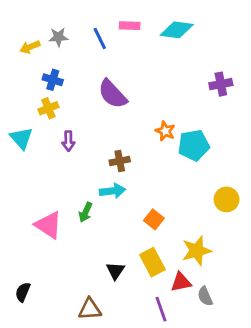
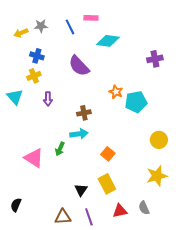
cyan diamond: (177, 30) -> (108, 41), moved
yellow star: (197, 251) -> (157, 176), moved
red triangle: (181, 282) -> (120, 211), moved
purple line: (161, 309) -> (89, 217), moved

